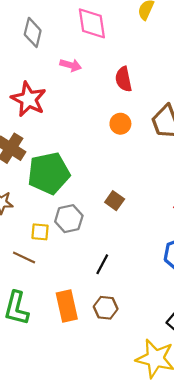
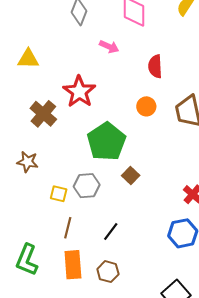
red star: (29, 99) -> (79, 92), moved
green pentagon: (49, 173) -> (106, 142), moved, turned -30
brown line: (24, 257) -> (68, 228), moved, turned 70

